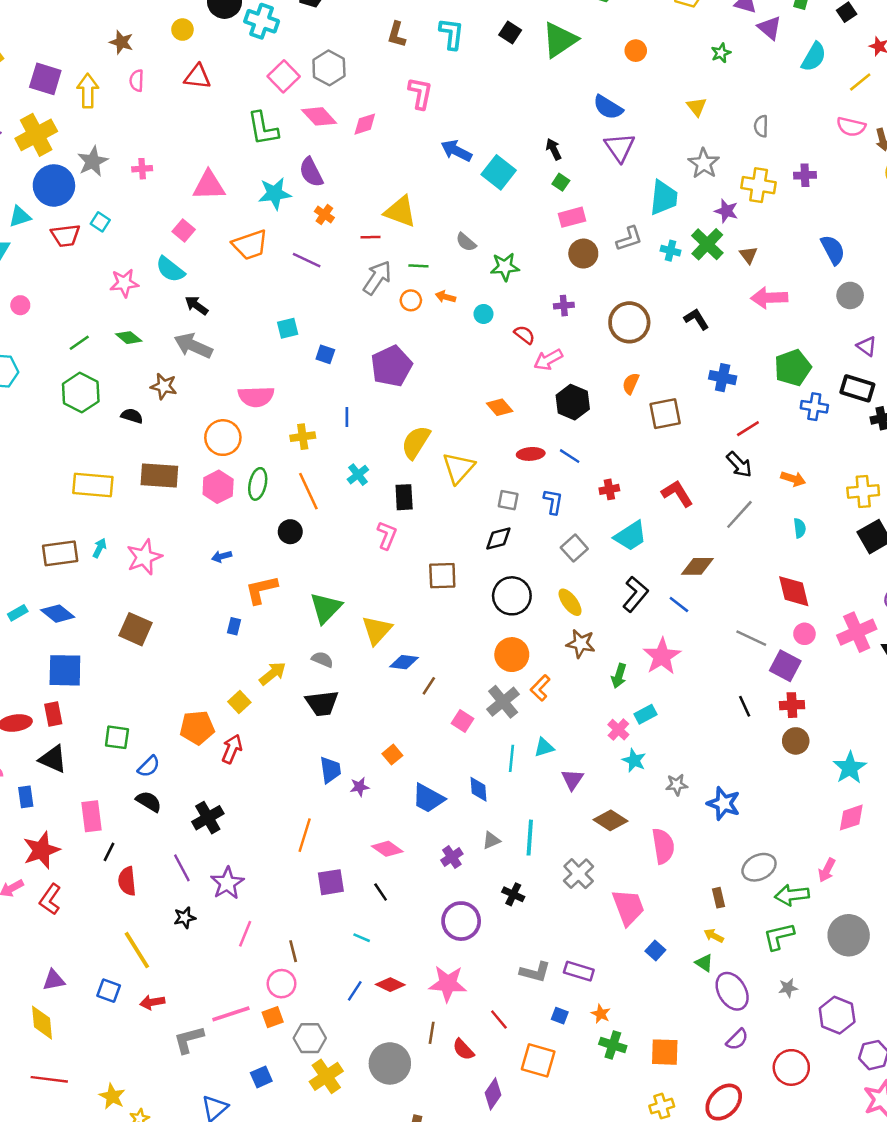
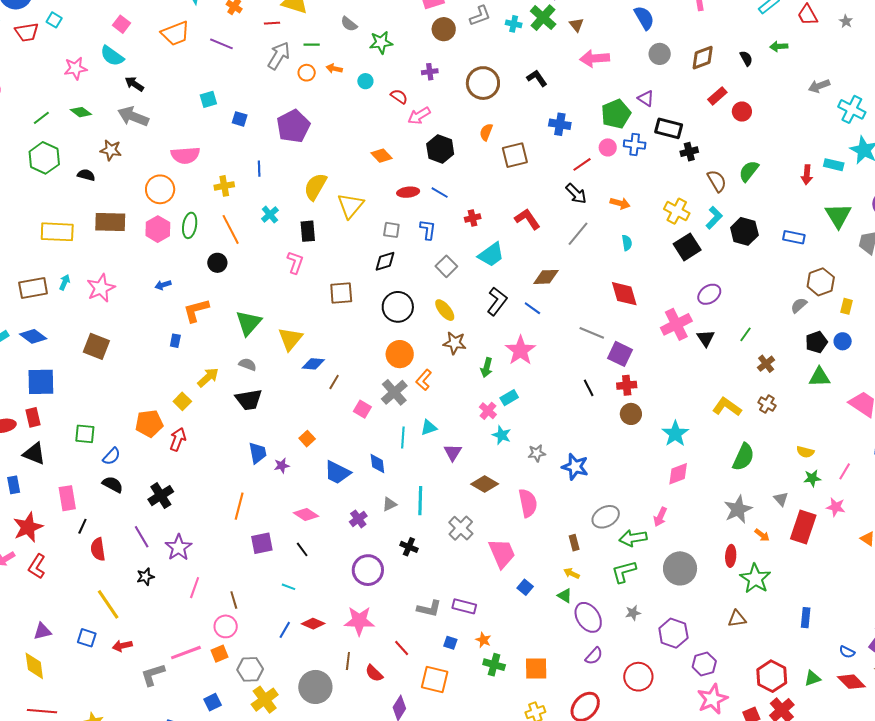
purple triangle: (867, 346) -> (646, 98), moved
yellow cross: (863, 491) -> (677, 211), turned 35
pink circle: (804, 634) -> (608, 147), moved

